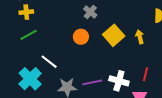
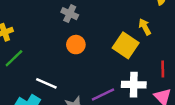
gray cross: (90, 12) -> (70, 14), moved
yellow square: (114, 35) -> (126, 45), moved

